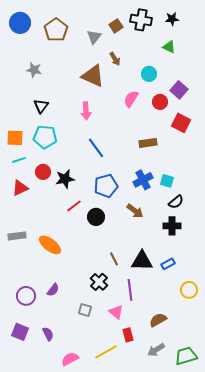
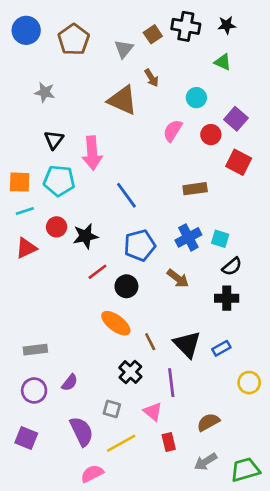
pink arrow: (86, 111) -> (92, 153), moved, size x1.4
gray rectangle: (17, 236) -> (35, 350), moved
orange ellipse: (50, 245) -> (116, 323), moved
black triangle: (142, 261) -> (187, 344), turned 45
purple semicircle: (48, 334) -> (82, 431), moved, size x1.6
yellow line: (106, 352) -> (121, 443), moved

